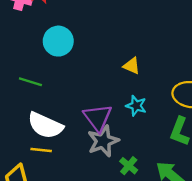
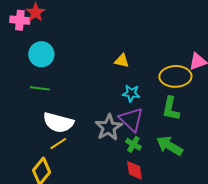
cyan circle: (58, 41) -> (41, 54), moved
purple triangle: (98, 118) -> (131, 119), moved
yellow line: (41, 150) -> (58, 144), turned -30

